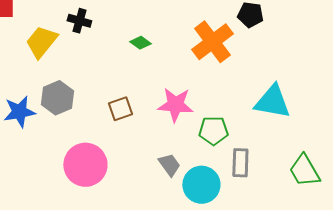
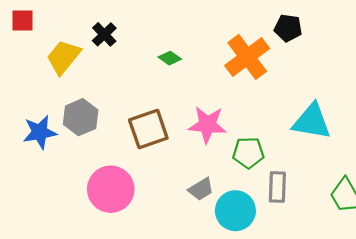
black cross: (79, 21) -> (104, 34), turned 30
brown square: (120, 109) -> (148, 129), size x1.5
gray trapezoid: (169, 165) -> (201, 189), turned 95

